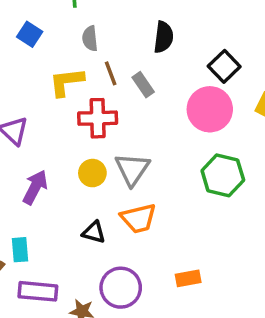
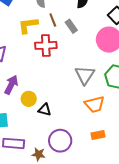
gray triangle: (132, 169) -> (85, 75), moved
yellow circle: (92, 173) -> (29, 99), moved
orange trapezoid: (139, 218) -> (95, 104), moved

